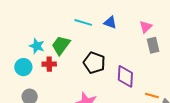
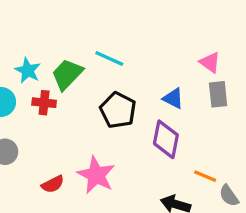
cyan line: (83, 22) -> (109, 58), moved
blue triangle: (110, 22) -> (173, 98), moved
pink triangle: (146, 27) -> (210, 62), turned -48

